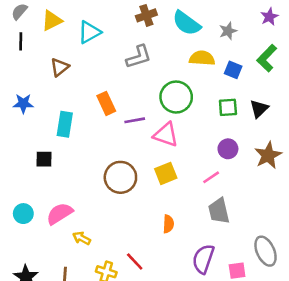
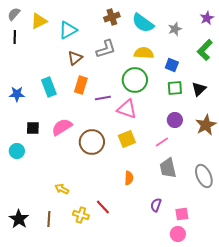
yellow semicircle: (202, 58) -> (144, 53), moved
brown triangle: (60, 67) -> (75, 58), moved
blue square: (233, 70) -> (172, 65), moved
blue star: (23, 103) -> (17, 94), moved
orange rectangle: (106, 103) -> (81, 85), turned 42
cyan rectangle: (65, 124) -> (49, 87), moved, turned -30
cyan circle: (23, 214) -> (17, 151), moved
pink semicircle: (60, 214) -> (62, 127), moved
gray ellipse: (266, 251) -> (204, 176), moved
purple semicircle: (203, 259) -> (156, 205), size x0.6

